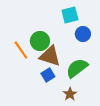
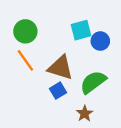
cyan square: (70, 15) -> (81, 30), moved
green circle: (40, 41) -> (25, 31), moved

